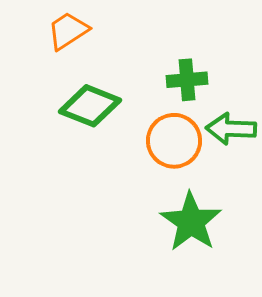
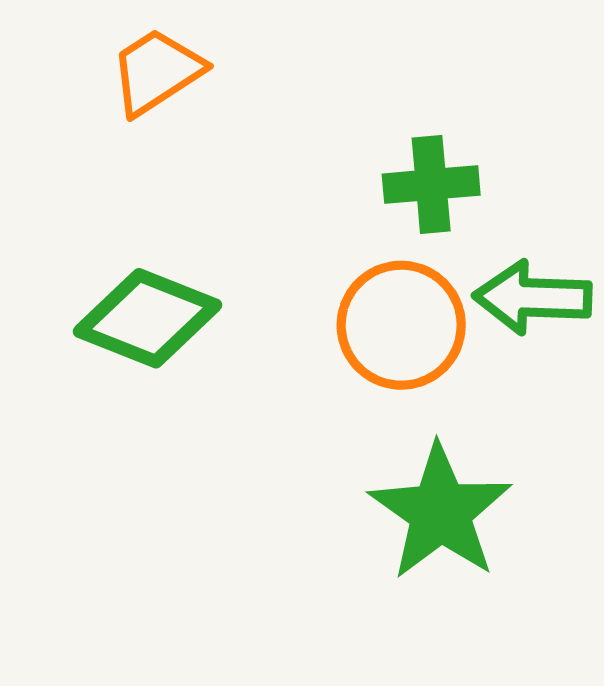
green diamond: (90, 106) -> (147, 318), moved

